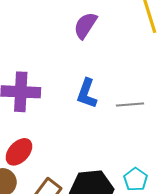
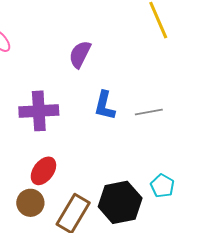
purple semicircle: (85, 25) -> (80, 54), moved

